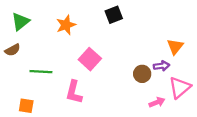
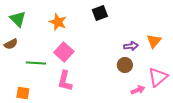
green triangle: (20, 22) -> (18, 19), turned -36
orange star: (66, 25) -> (58, 22), turned -30
pink square: (90, 59) -> (64, 52), moved
purple arrow: (161, 66) -> (131, 46), moved

